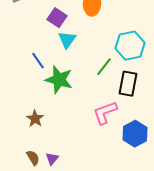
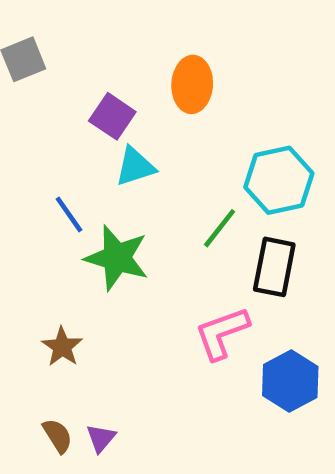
cyan triangle: (67, 40) -> (135, 167), turned 36

